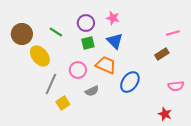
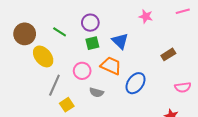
pink star: (113, 18) -> (146, 16), moved
pink line: (173, 33) -> (183, 11), moved
gray semicircle: (92, 91) -> (96, 92), turned 40

